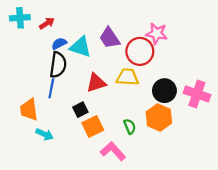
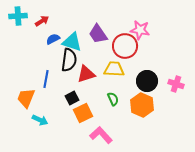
black semicircle: (58, 65) -> (69, 60), moved
pink cross: (197, 94) -> (176, 84), size x0.7
orange trapezoid: (29, 110) -> (26, 98), turned 30
green semicircle: (130, 126) -> (113, 99), moved

